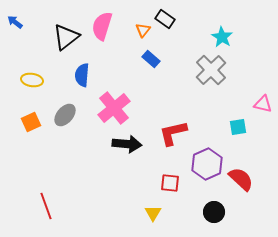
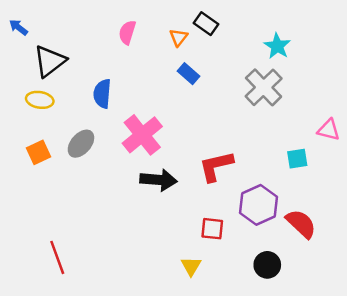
pink semicircle: (102, 26) -> (127, 32), size x0.7
black triangle: (66, 37) -> (50, 61), moved

